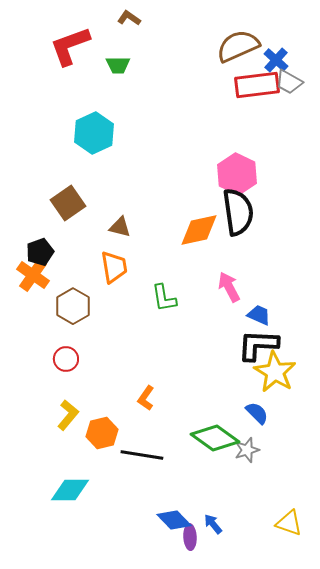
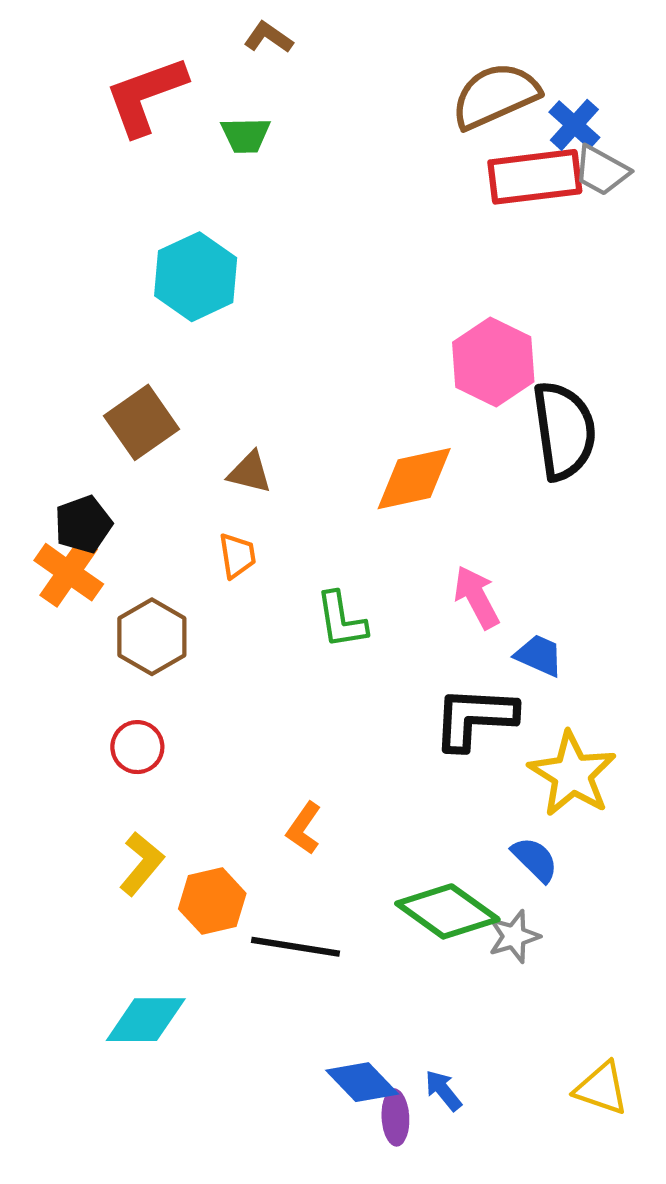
black semicircle: (238, 212) -> (564, 431), moved
orange trapezoid: (114, 267) -> (237, 556), size x0.7
black L-shape: (258, 345) -> (474, 718), moved

